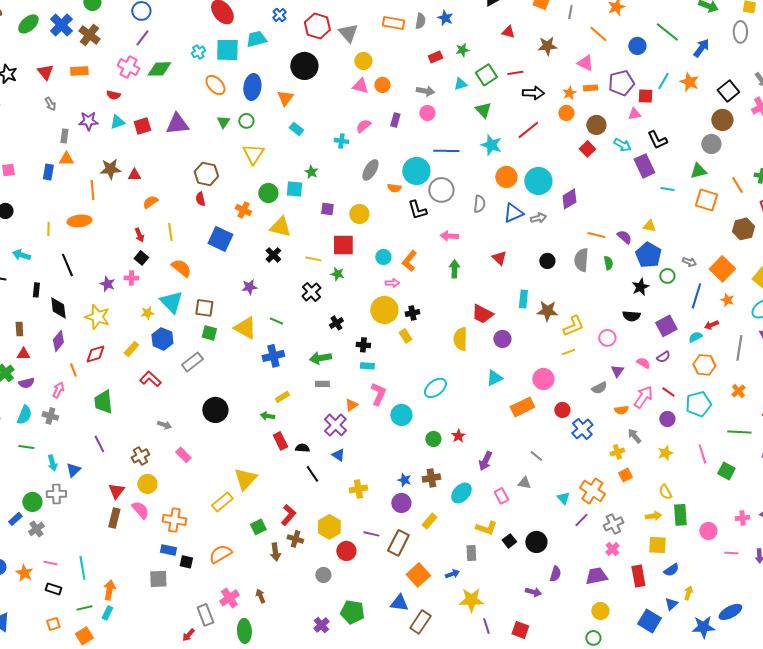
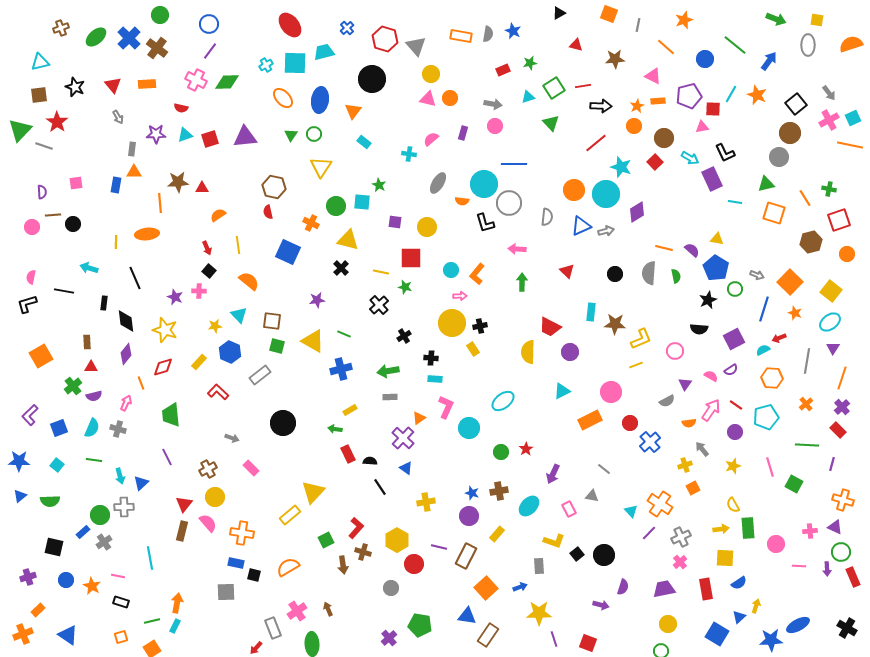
cyan star: (491, 145) -> (621, 167), moved
cyan triangle: (171, 302) -> (239, 315), size x0.7
cyan line: (82, 568) -> (150, 558), moved

